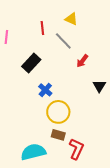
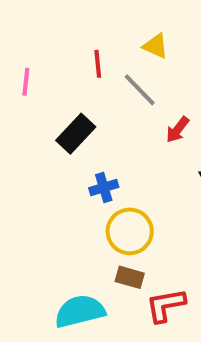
blue cross: (45, 90) -> (104, 188), turned 32
red L-shape: (76, 149) -> (166, 305), turned -125

